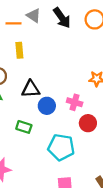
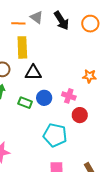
yellow rectangle: (19, 50) -> (22, 47), size x1.5
black triangle: (31, 89) -> (33, 73), moved
green rectangle: (24, 127) -> (25, 103), moved

